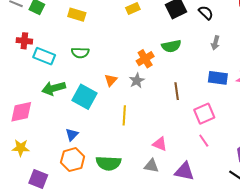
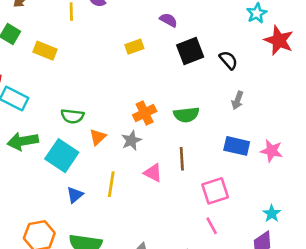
yellow rectangle: (77, 15) -> (45, 51), moved
green semicircle: (171, 46) -> (186, 115), moved
green semicircle: (80, 53) -> (72, 116), moved
blue triangle: (72, 135) -> (75, 195), moved
pink triangle: (160, 144) -> (153, 173), moved

